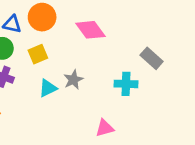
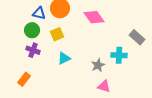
gray star: (73, 80) -> (98, 65), moved
pink triangle: (105, 128) -> (104, 86), turned 32

